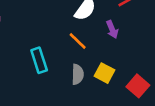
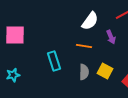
orange line: (78, 41) -> (84, 46), turned -35

